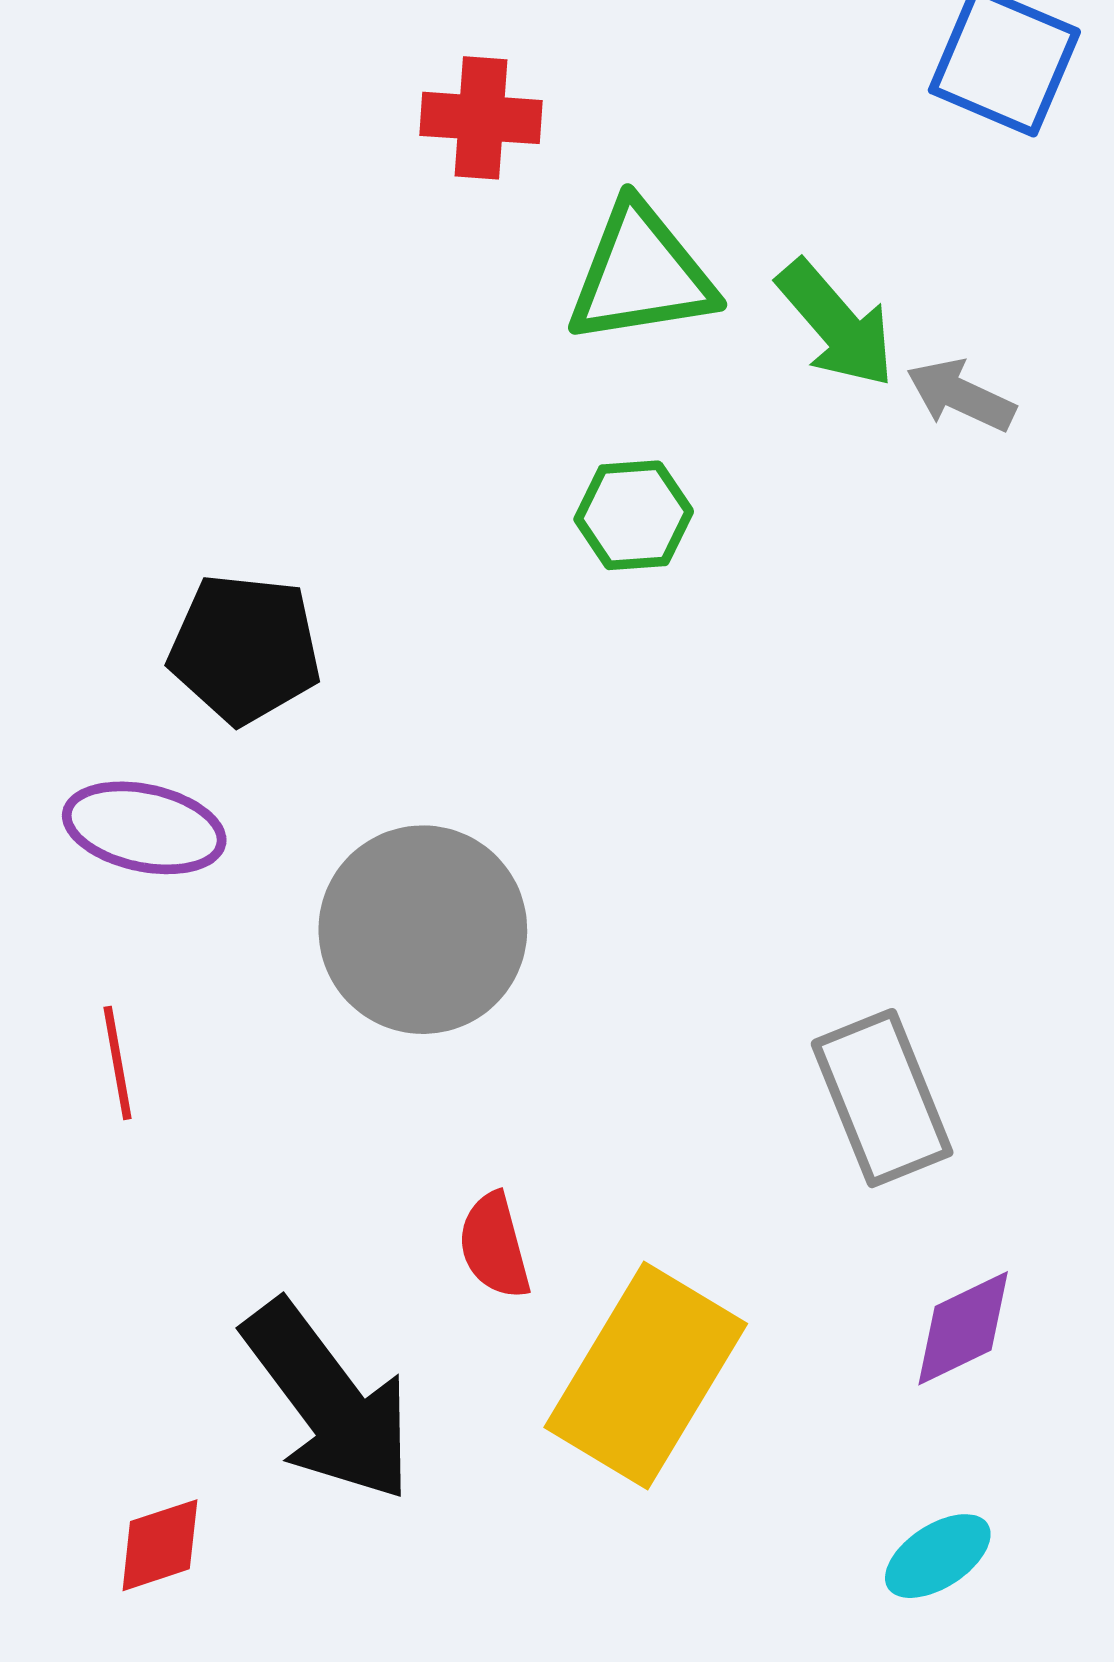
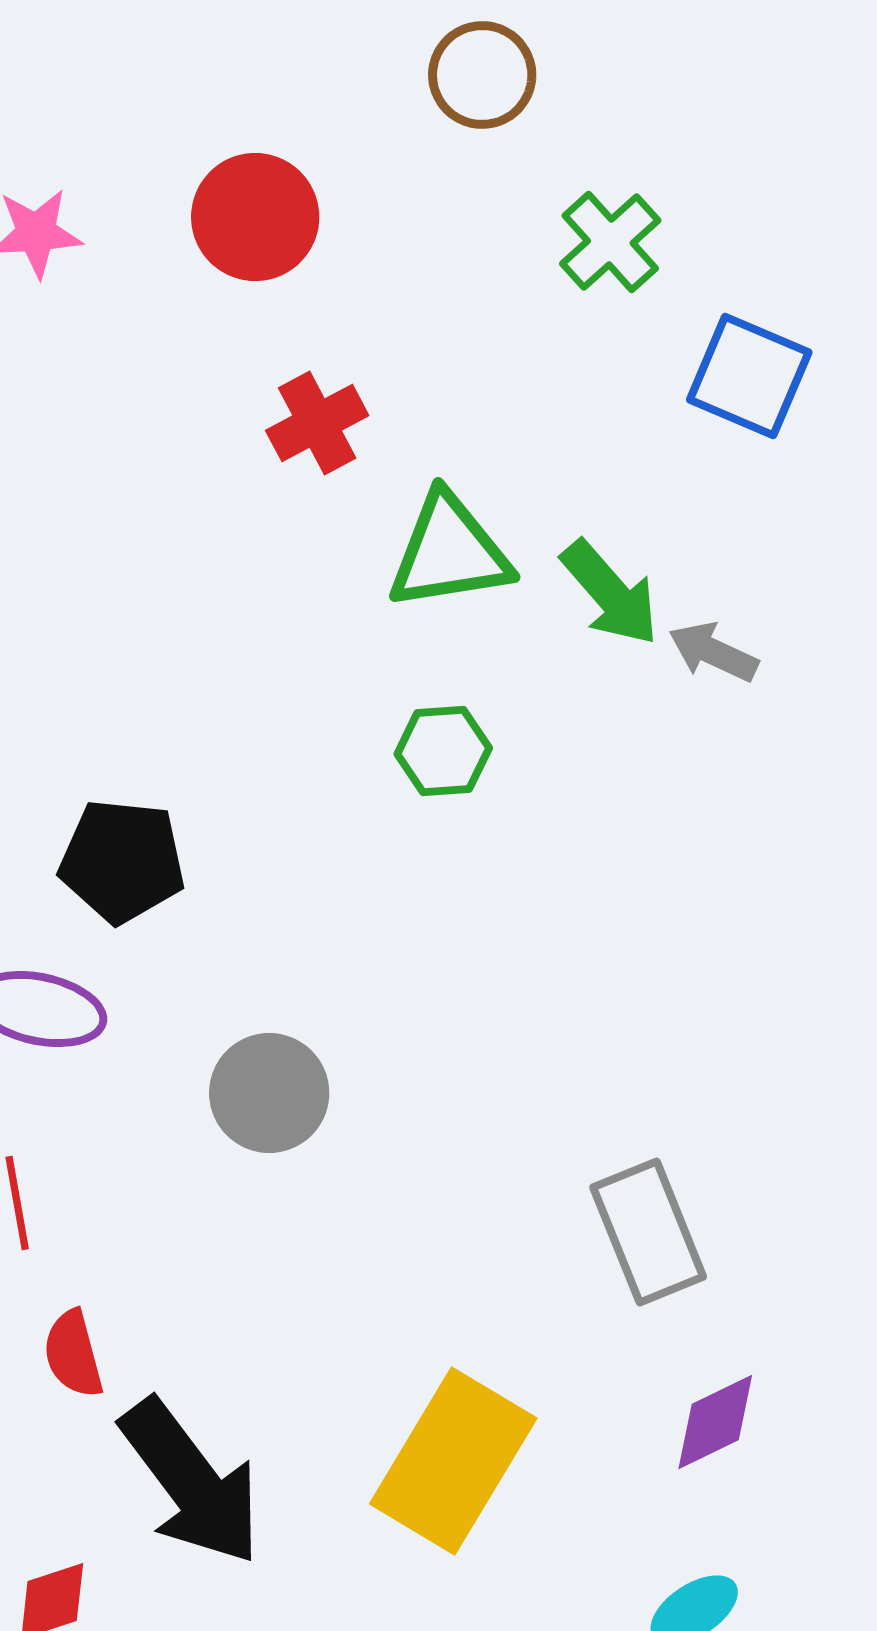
red cross: (481, 118) -> (317, 423), turned -32
gray circle: (423, 930) -> (269, 1093), size x0.7
red semicircle: (494, 1246) -> (73, 1354), moved

